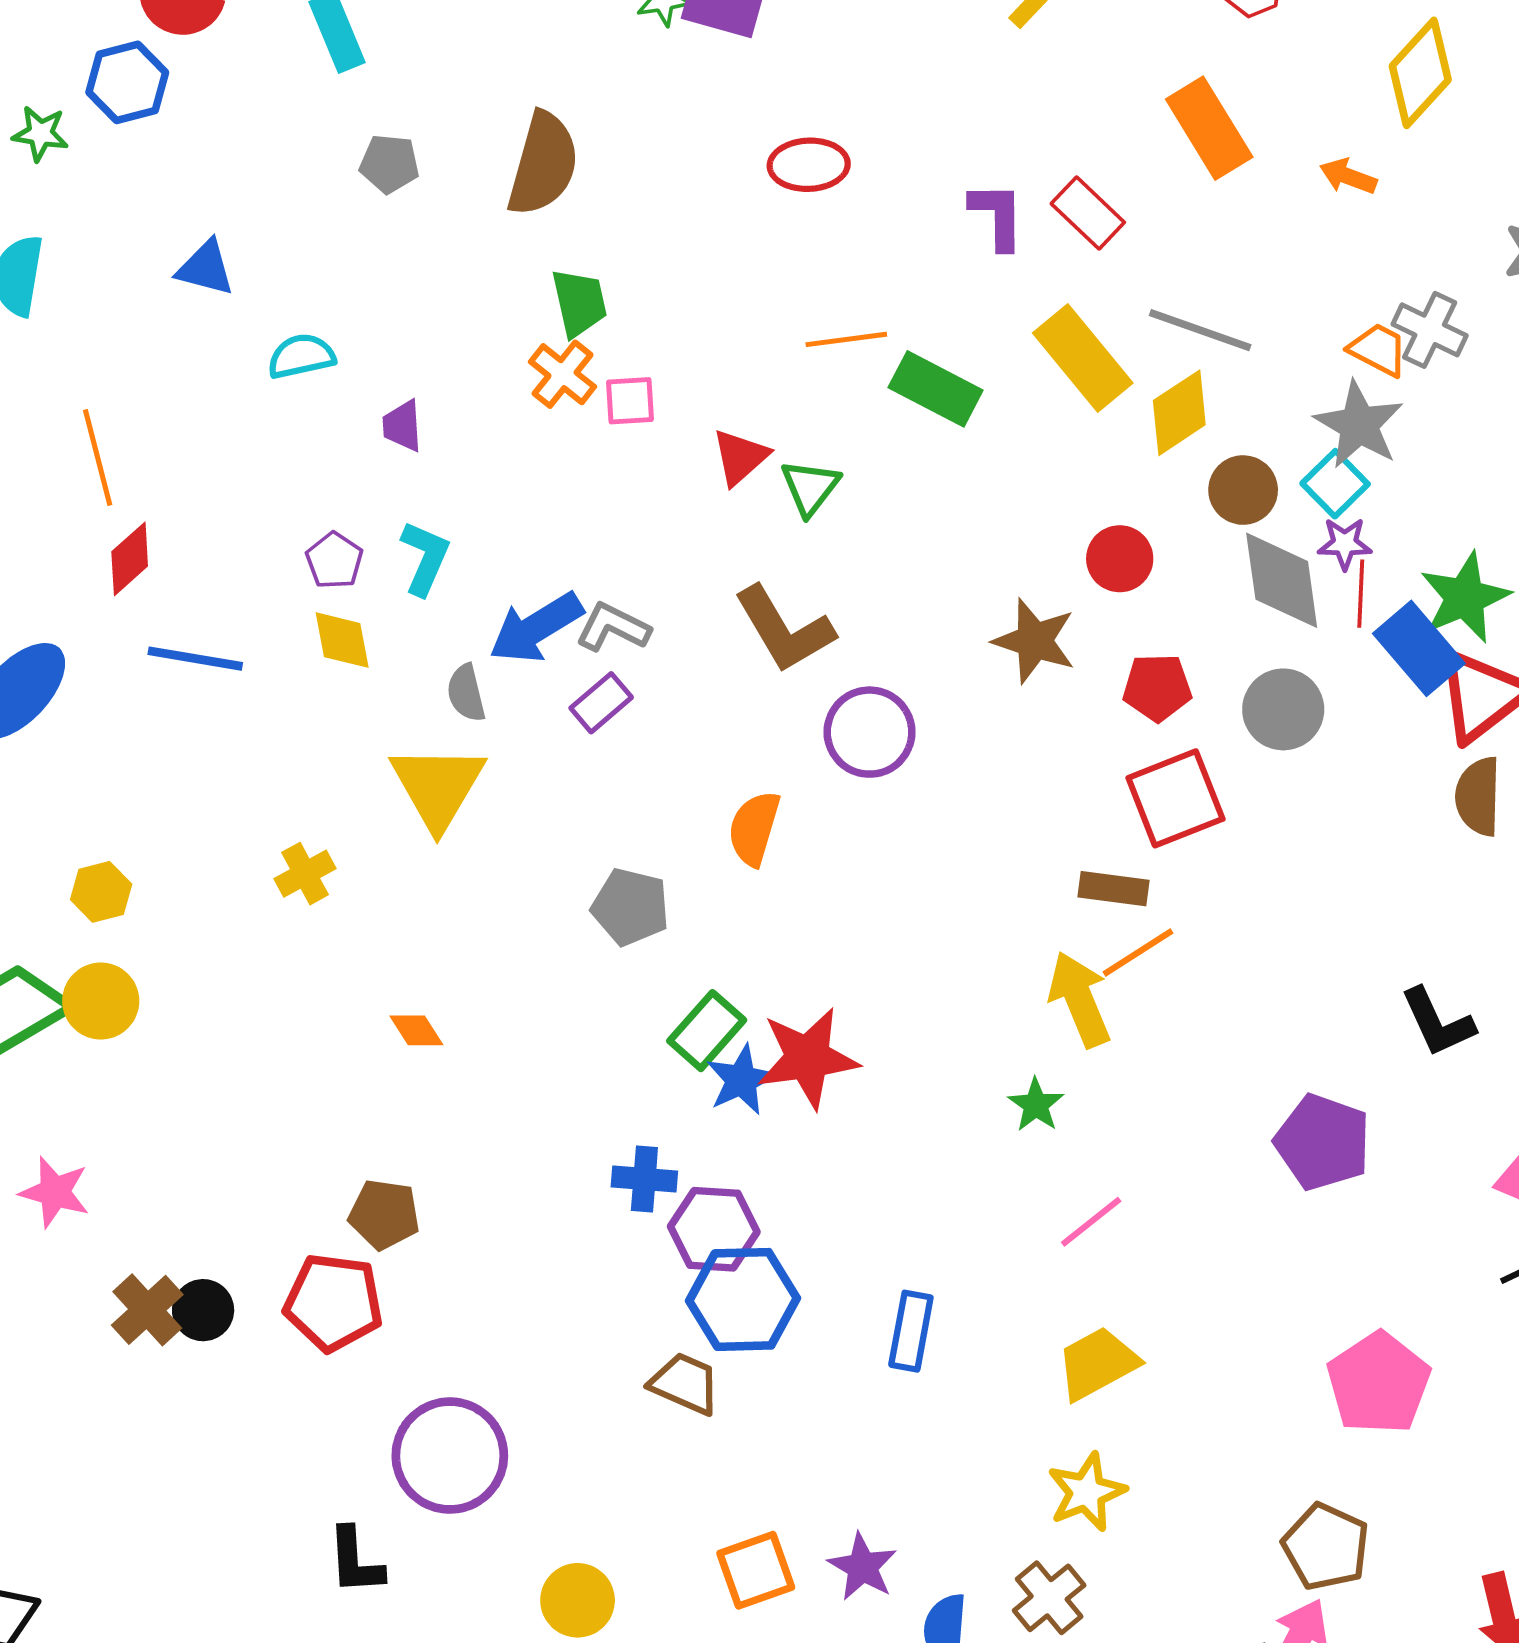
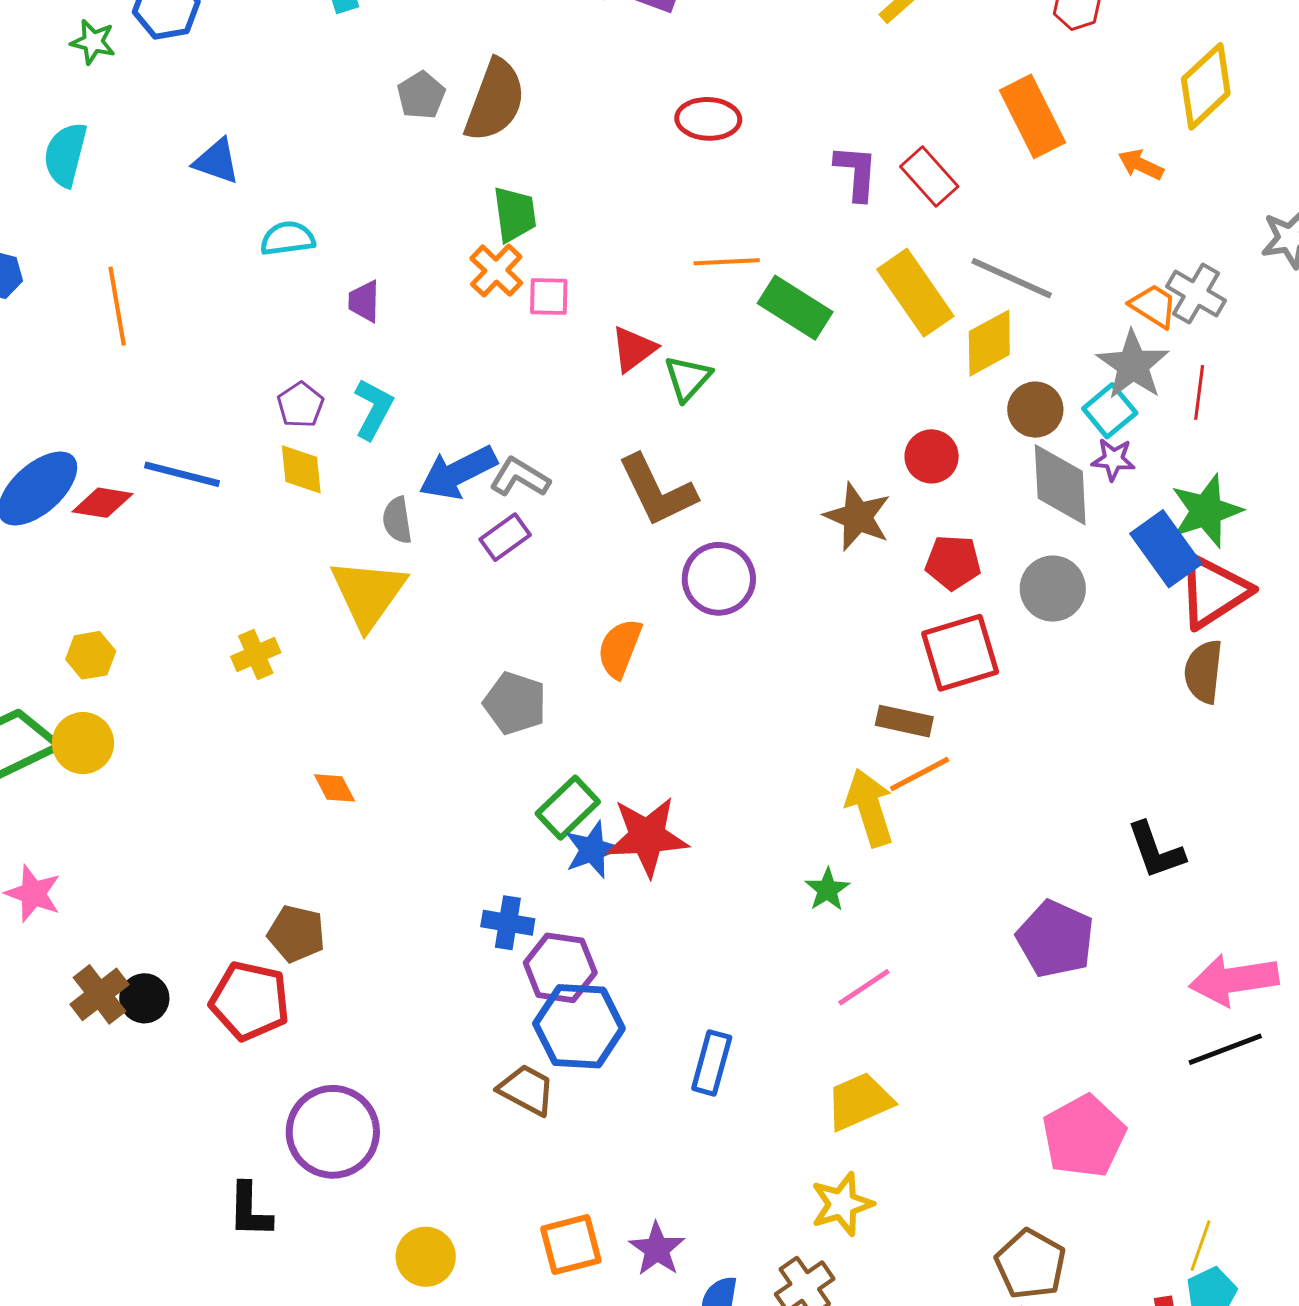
gray pentagon: (389, 164) -> (421, 95), moved, turned 30
red diamond: (130, 559) -> (102, 503), moved, turned 46
red line: (1361, 594) -> (1199, 392), moved

